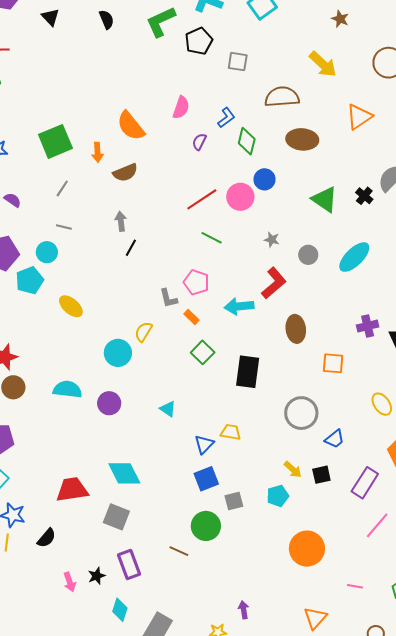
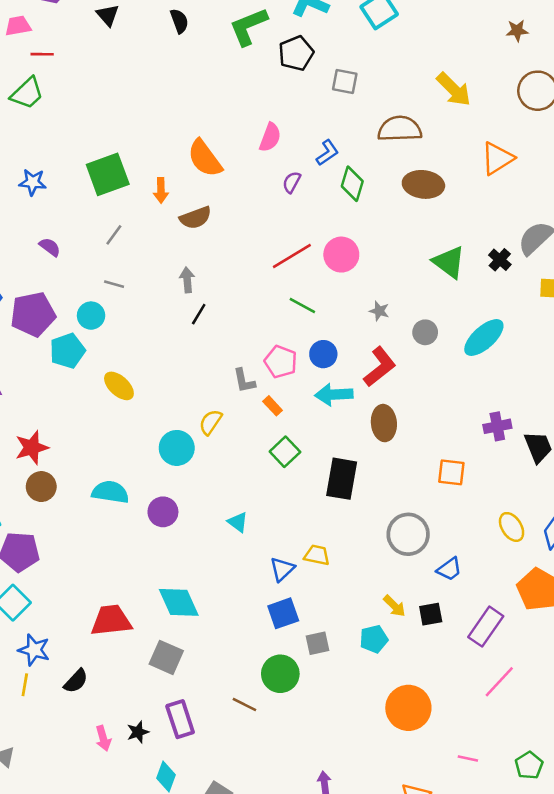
brown star: (340, 19) -> (517, 31), moved, turned -30
blue circle: (265, 179) -> (323, 354), moved
brown ellipse: (296, 329) -> (384, 423), moved

